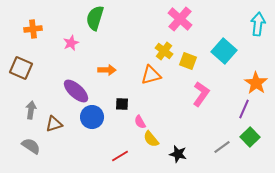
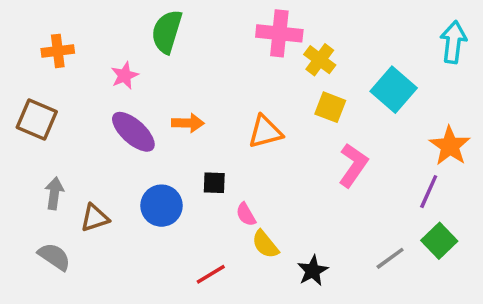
pink cross: (180, 19) -> (279, 33), moved, turned -35
yellow cross: (164, 51) -> (320, 60), moved
purple ellipse: (76, 91) -> (133, 132), moved
black star: (178, 154) -> (313, 271), turned 30

